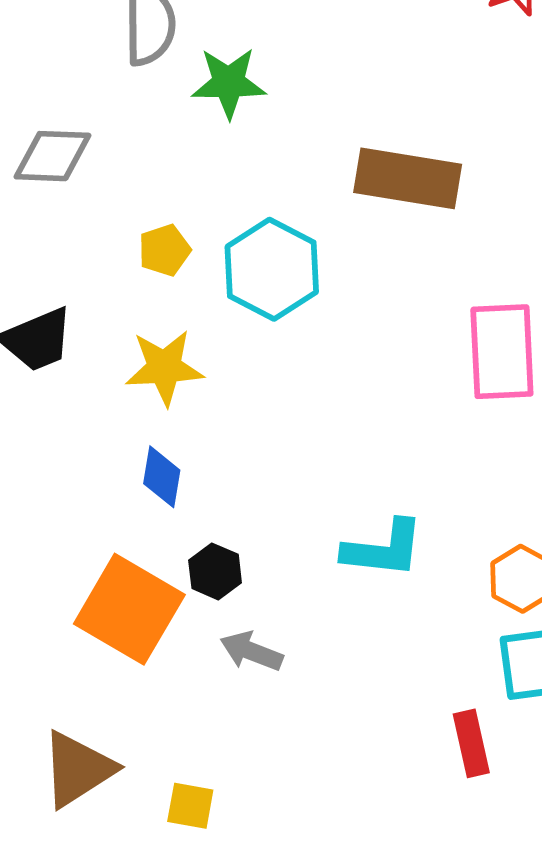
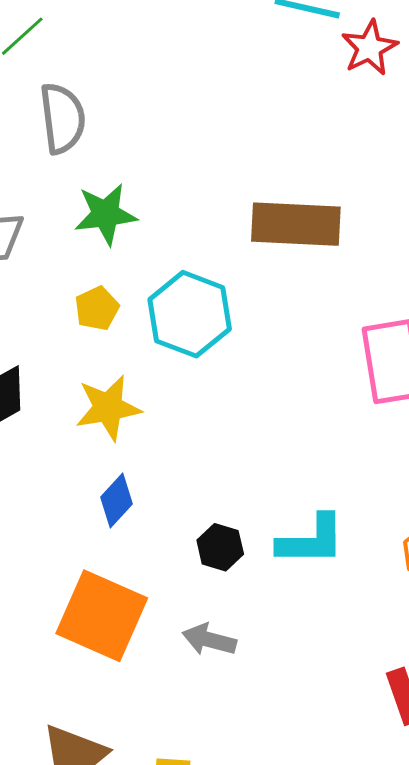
green star: (229, 83) -> (106, 214), moved
blue diamond: (162, 477) -> (116, 501), turned 40
black hexagon: (215, 571) -> (220, 547), moved

